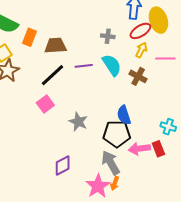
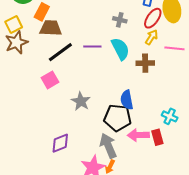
red ellipse: (140, 31) -> (153, 18), turned -30
brown trapezoid: (55, 46) -> (51, 28), moved
brown cross: (138, 76) -> (145, 63), turned -36

